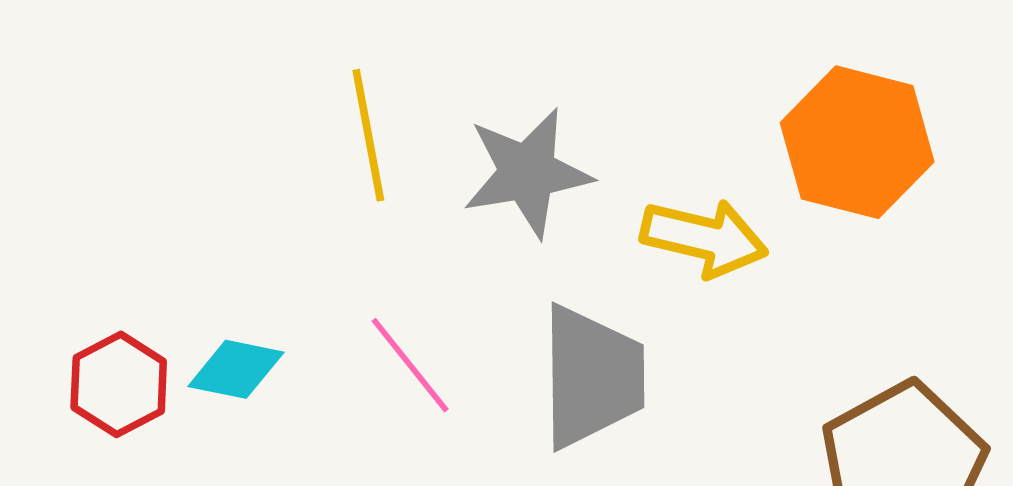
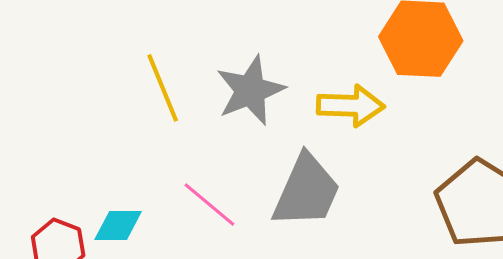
gray trapezoid: (592, 377) -> (307, 191), turned 36

